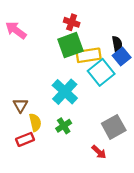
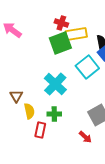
yellow rectangle: (89, 55) -> (76, 34), moved
green cross: (64, 126) -> (54, 114), turned 32
red rectangle: (25, 139) -> (40, 130), moved, turned -56

